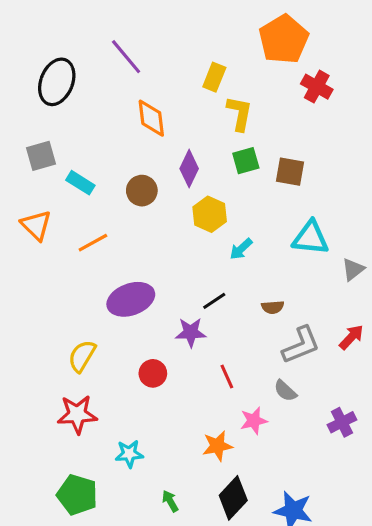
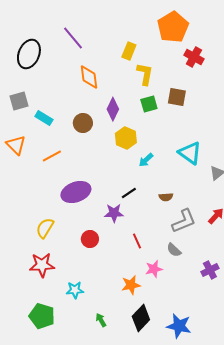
brown square: (290, 172) -> (177, 97), moved
cyan triangle: (310, 238) -> (190, 153), turned 30

